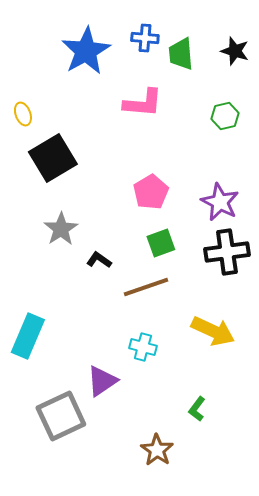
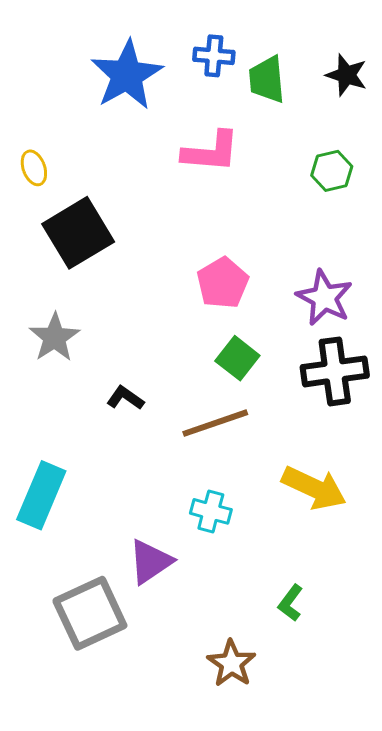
gray star: (61, 229) -> (55, 337), moved
green square: (161, 243) -> (237, 358), turned -32
black L-shape: (99, 260) -> (125, 398), moved

